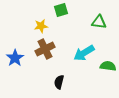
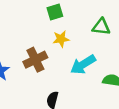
yellow star: (41, 26) -> (61, 39), moved

